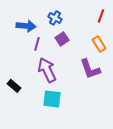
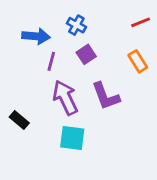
red line: (101, 16) -> (141, 22), turned 48
purple L-shape: (90, 69) -> (106, 96), moved

